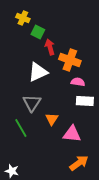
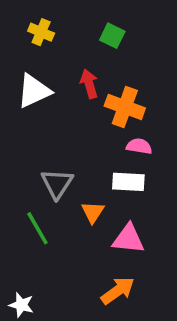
green square: (38, 32) -> (112, 36), moved
white triangle: (38, 72) -> (34, 91), moved
white rectangle: (85, 101) -> (128, 182), moved
orange arrow: (79, 163) -> (118, 291), moved

